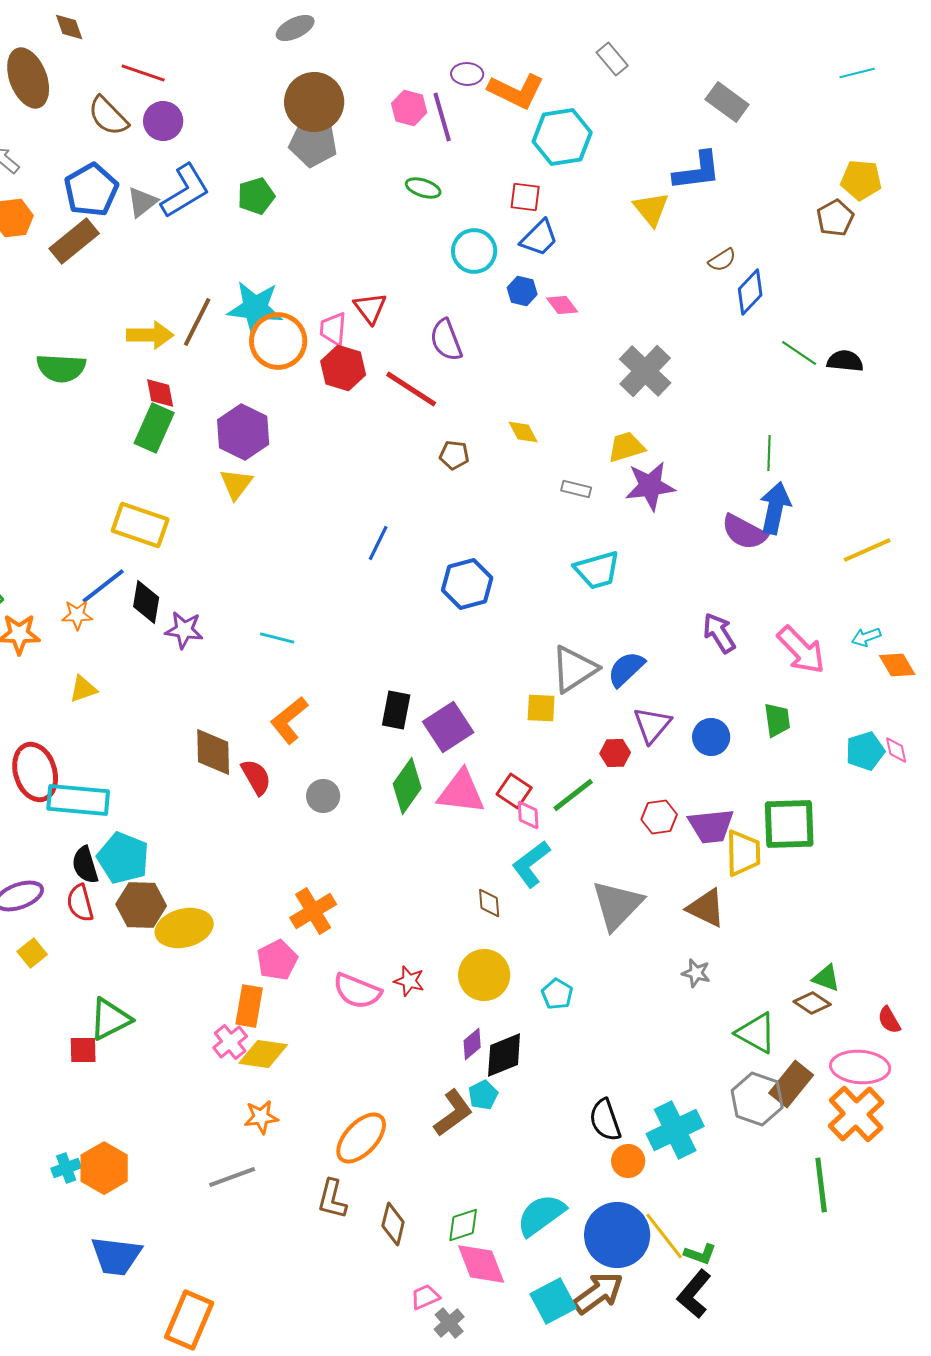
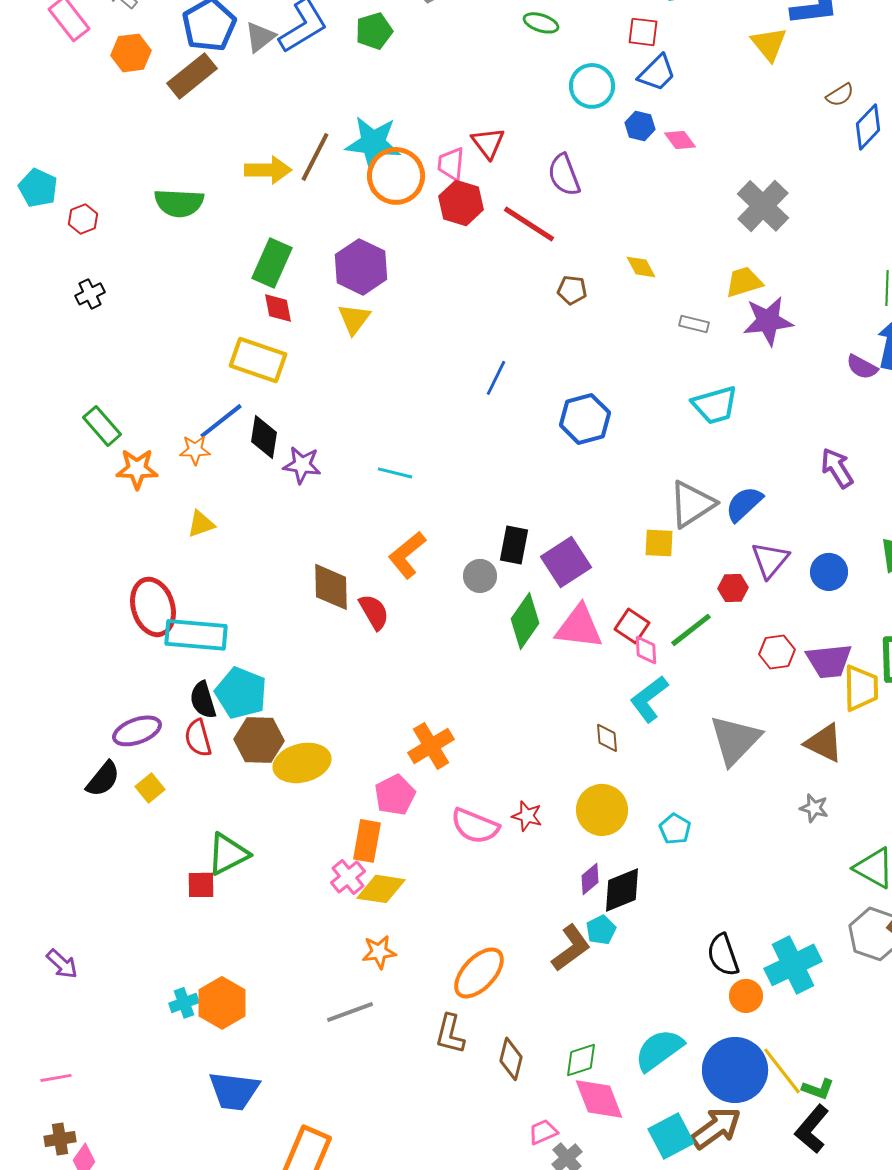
red diamond: (160, 393) -> (278, 308), moved
purple semicircle: (744, 532) -> (862, 367), size x0.7
gray circle: (323, 796) -> (480, 576), moved

